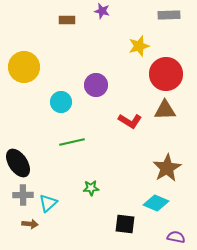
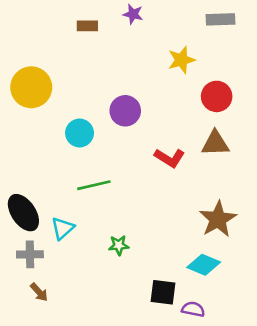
red circle: (166, 74) -> (217, 96), size x0.7
cyan triangle: (48, 203) -> (63, 228), moved
brown arrow: (30, 224) -> (39, 292), turned 42
purple semicircle: (176, 237) -> (193, 309), moved

